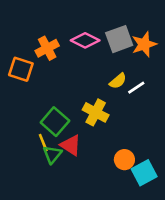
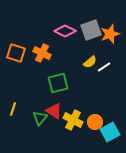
orange cross: (47, 48) -> (42, 53), moved, turned -36
yellow cross: (96, 112) -> (73, 120), moved
green square: (55, 122) -> (58, 83), moved, turned 35
yellow line: (43, 143) -> (13, 109), moved, turned 40

